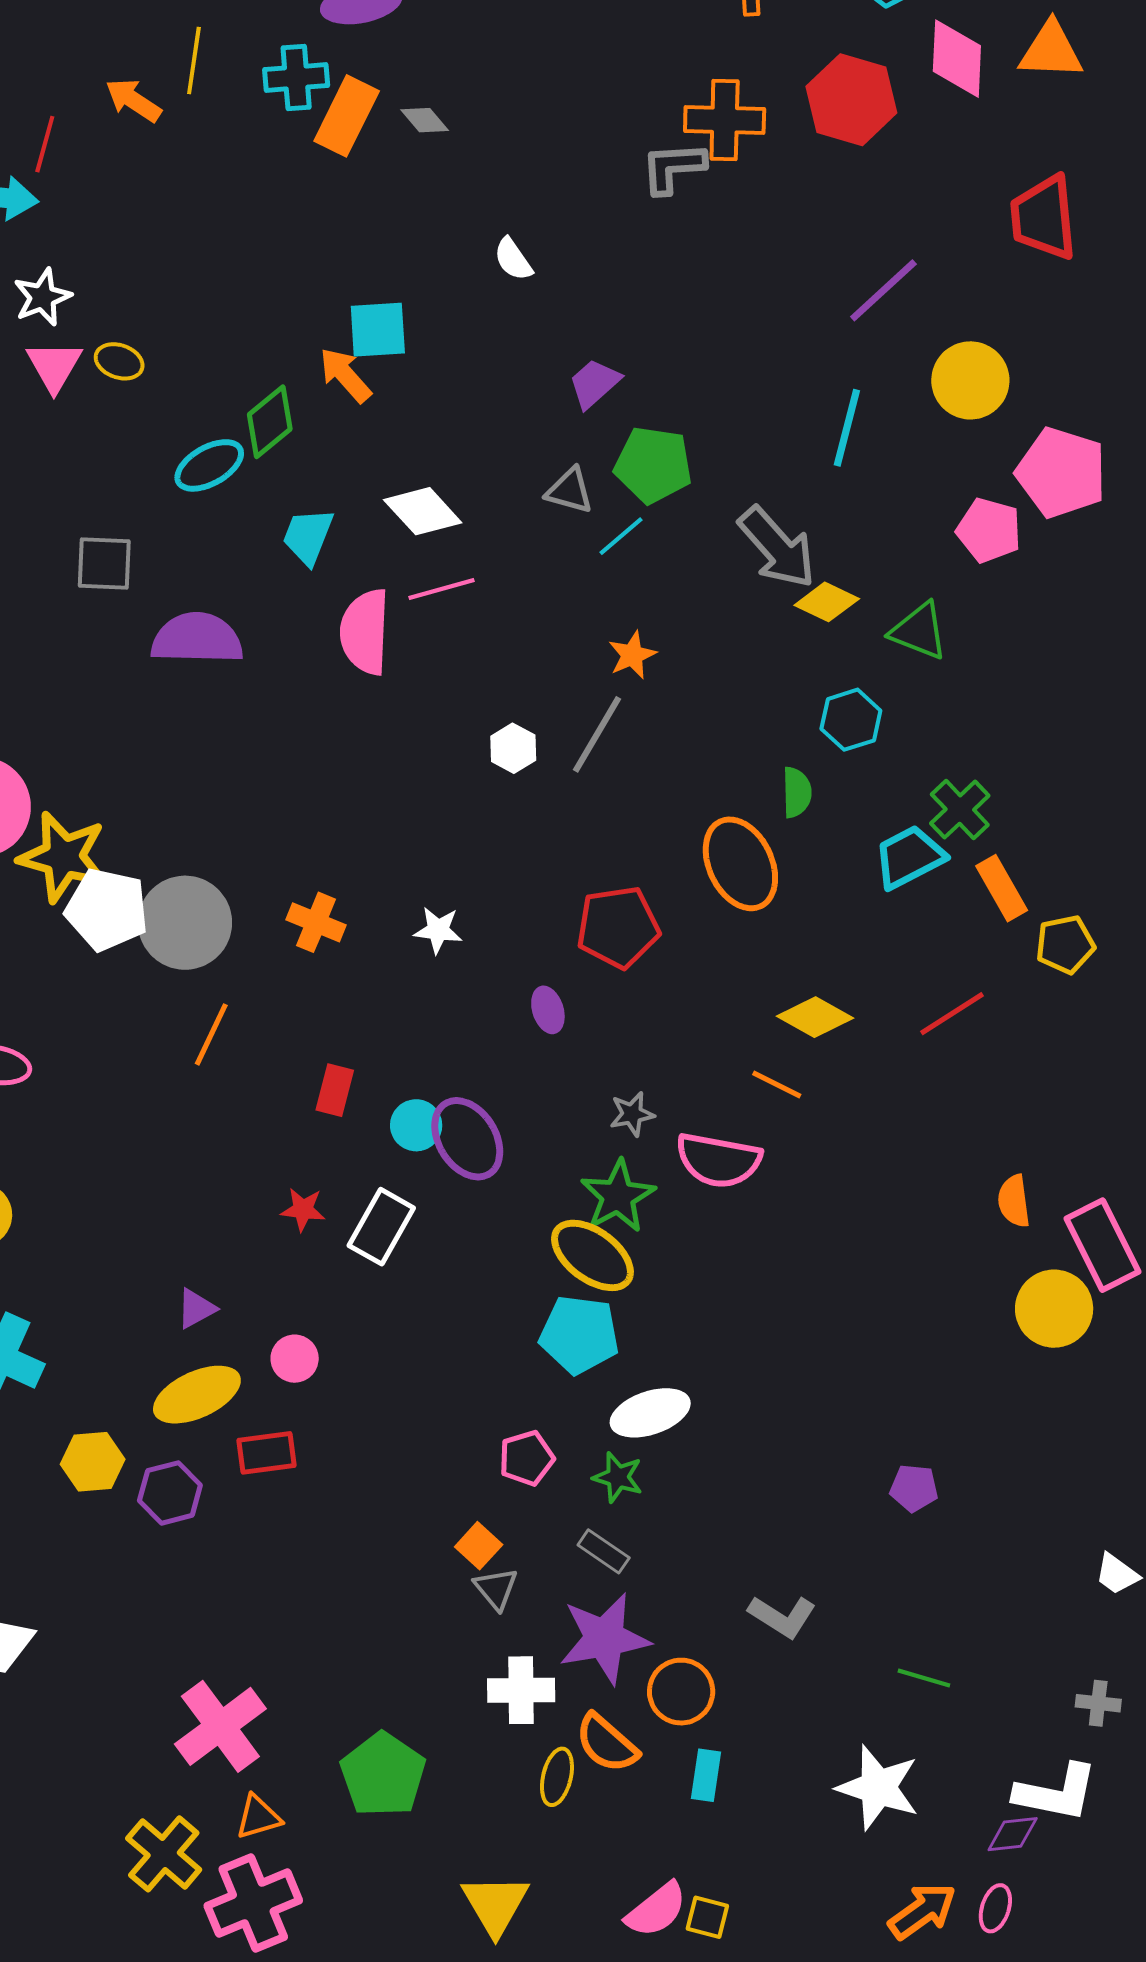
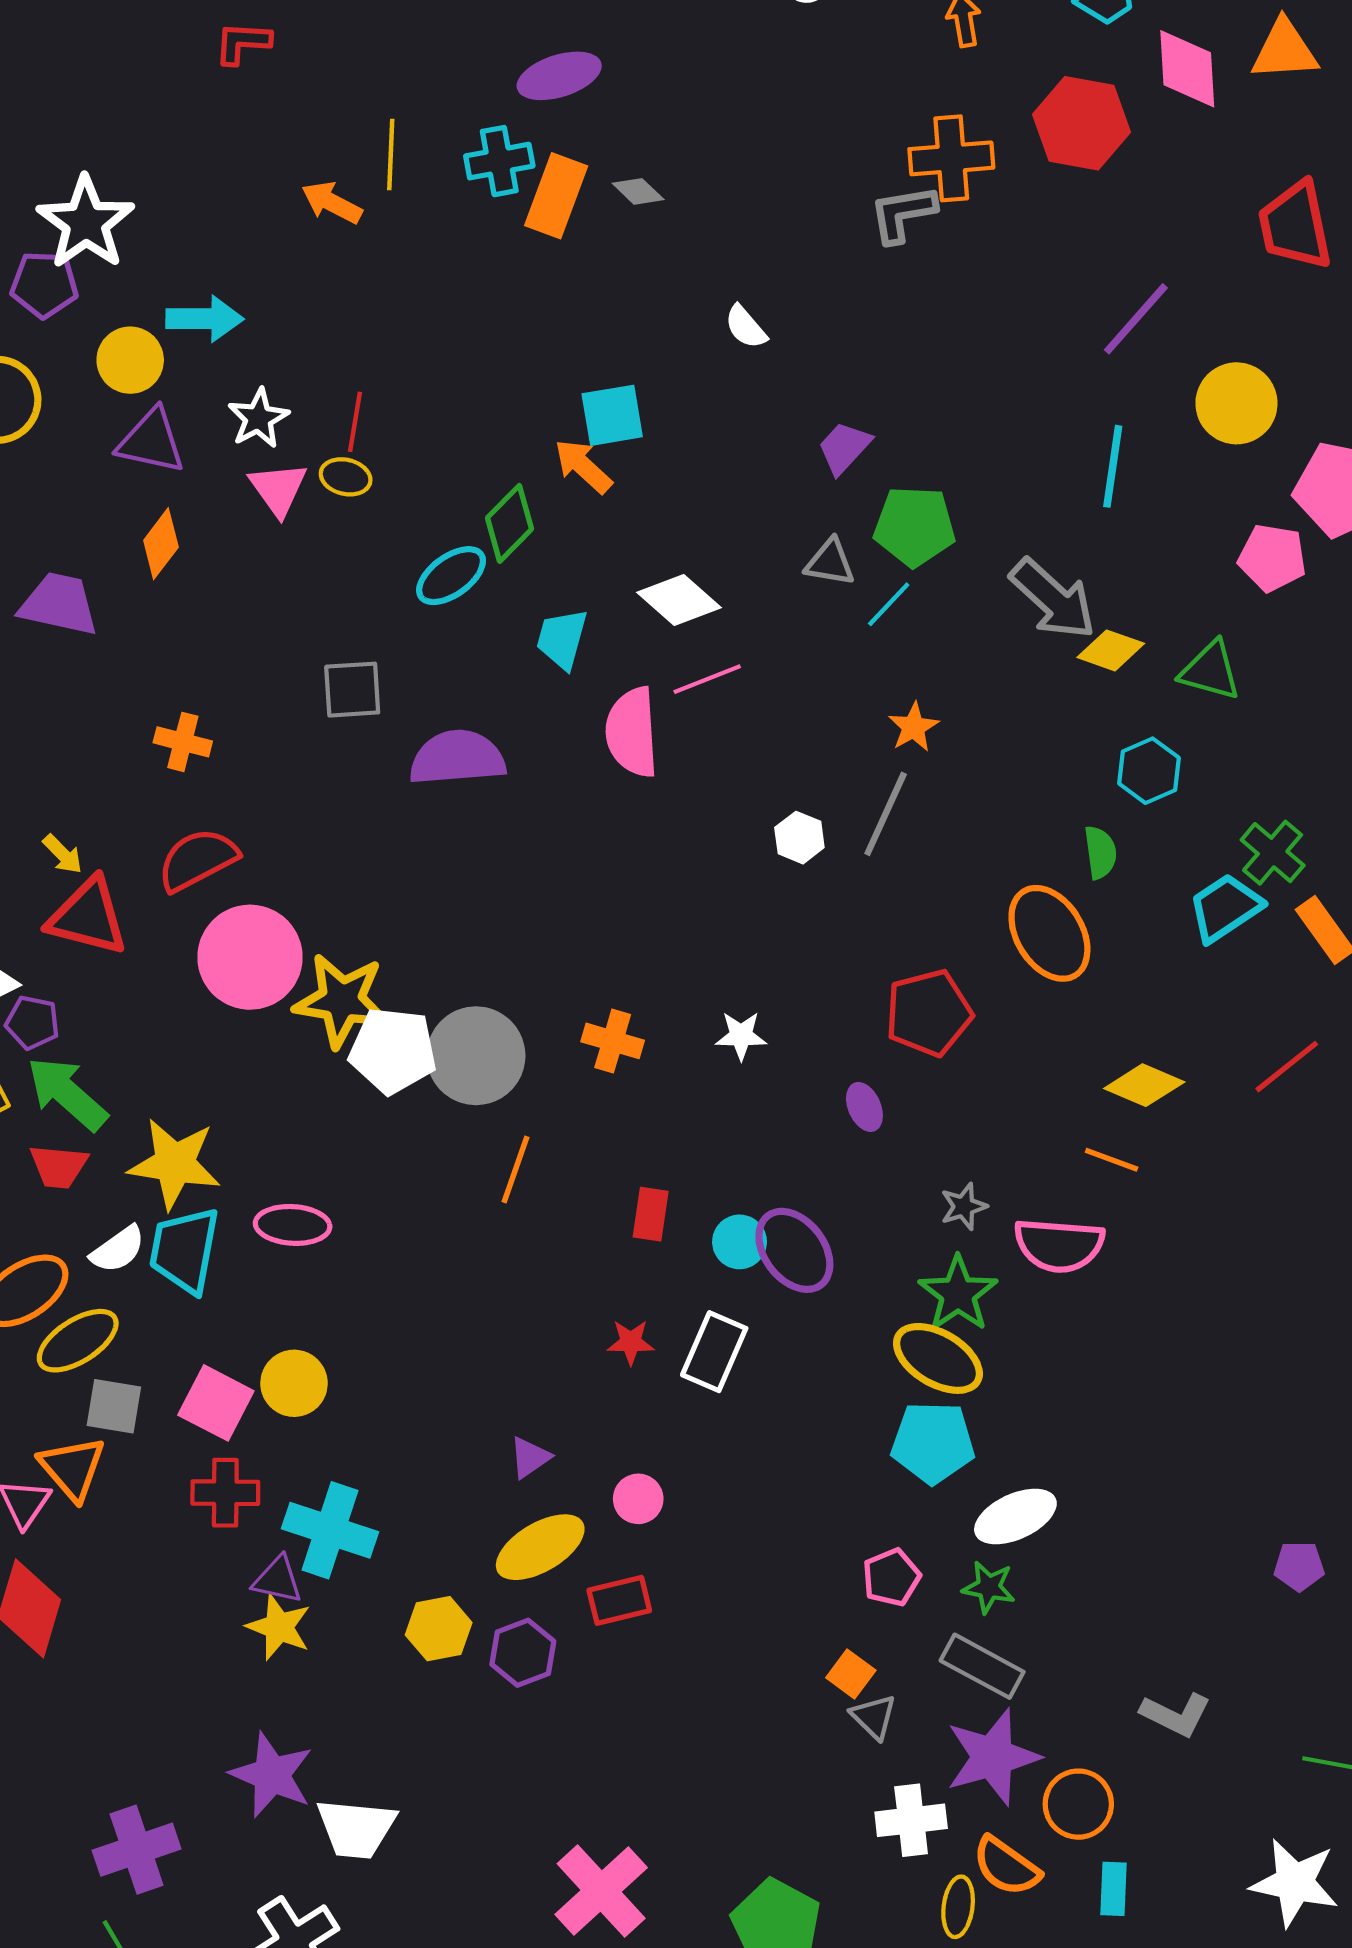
red line: (45, 144) -> (355, 422), moved
gray rectangle: (604, 1551) -> (982, 1666), size x1.5

